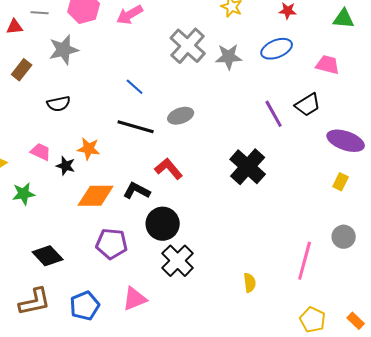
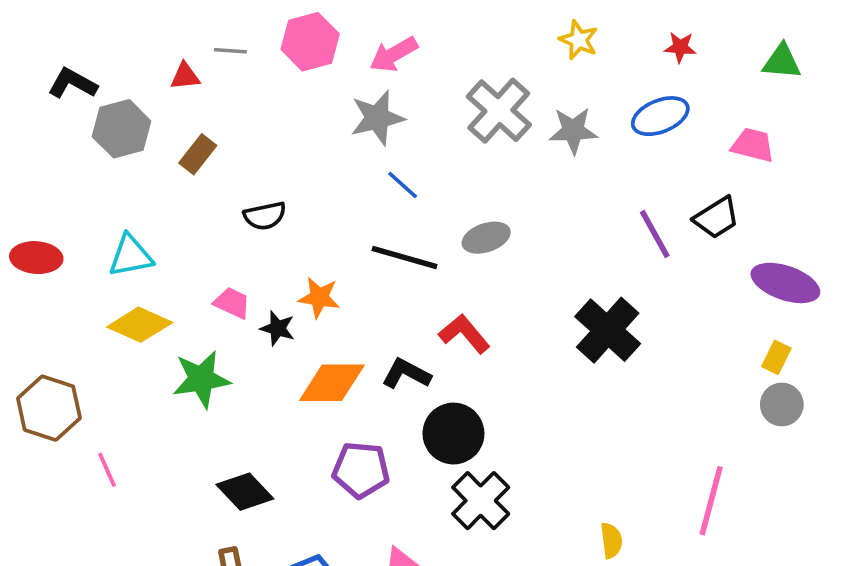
gray star: (64, 50) -> (377, 118), moved
green star: (24, 194) -> (201, 379), size x1.4
gray circle: (344, 237) -> (782, 404), moved

